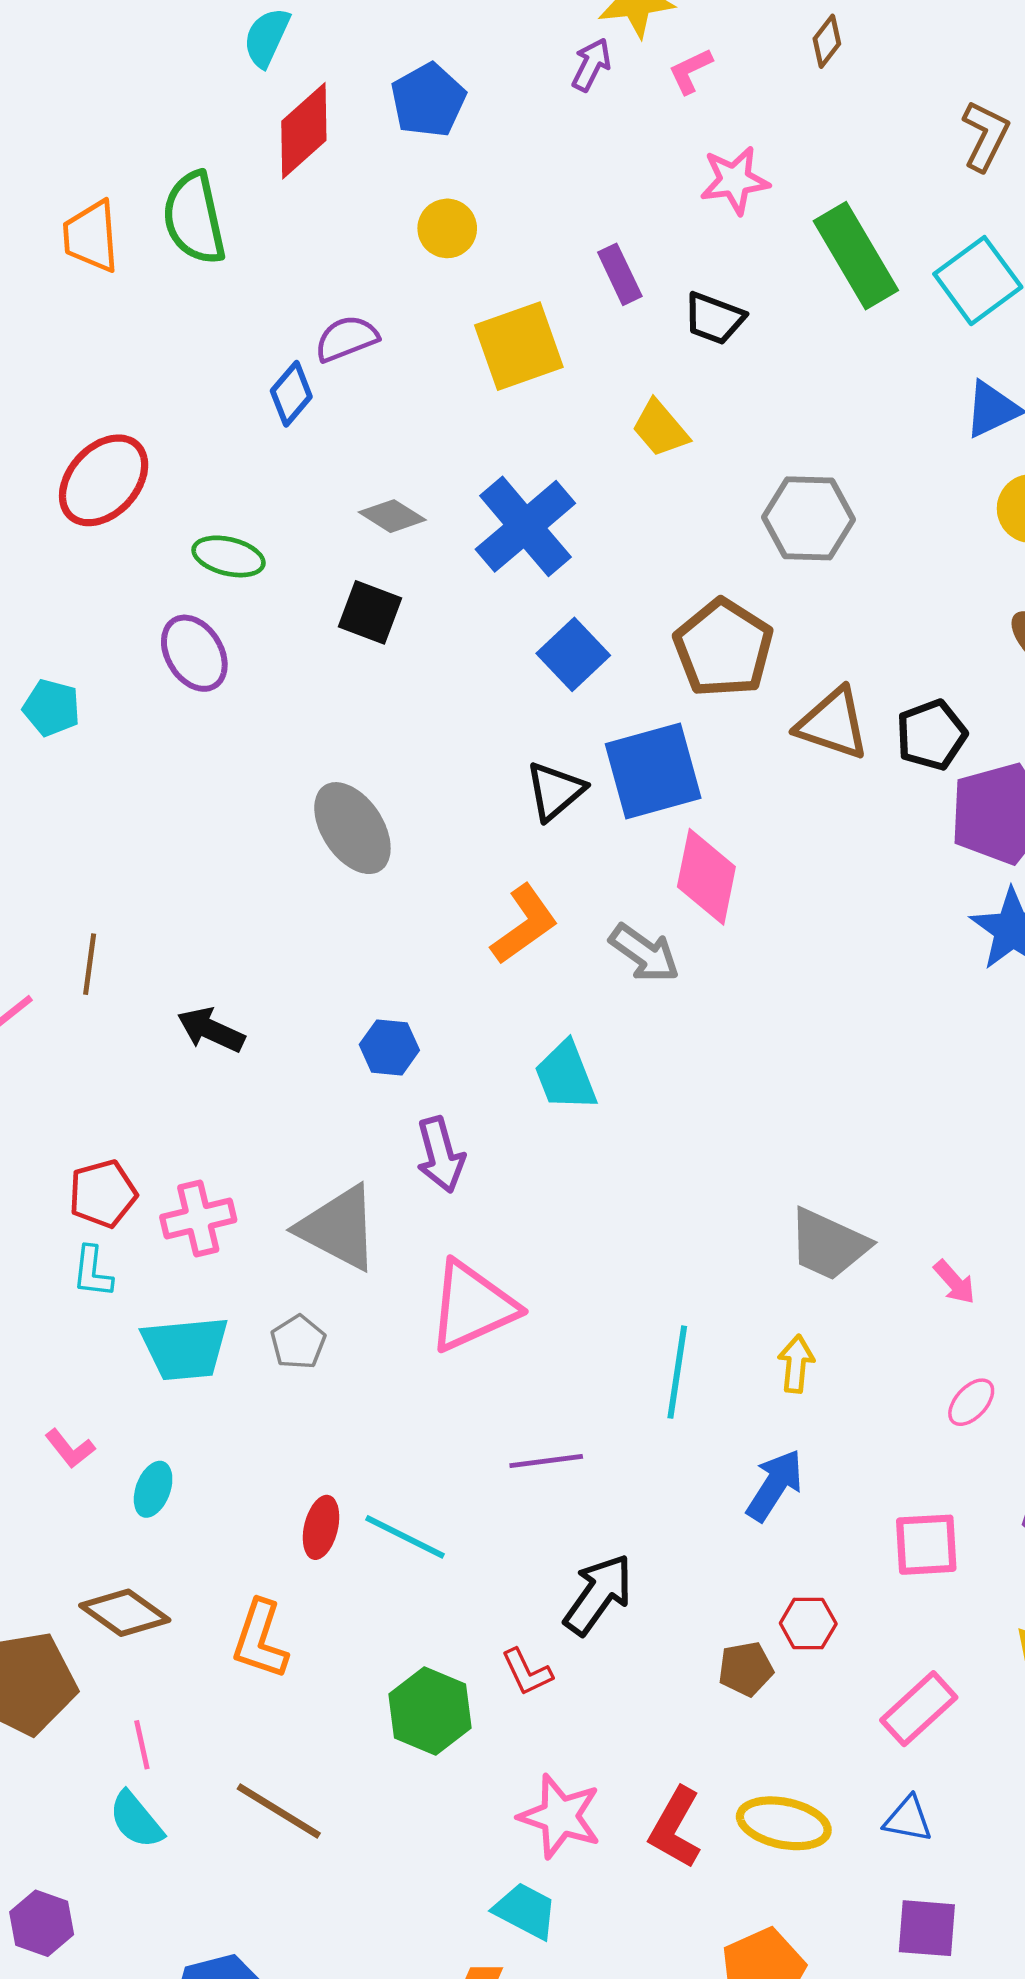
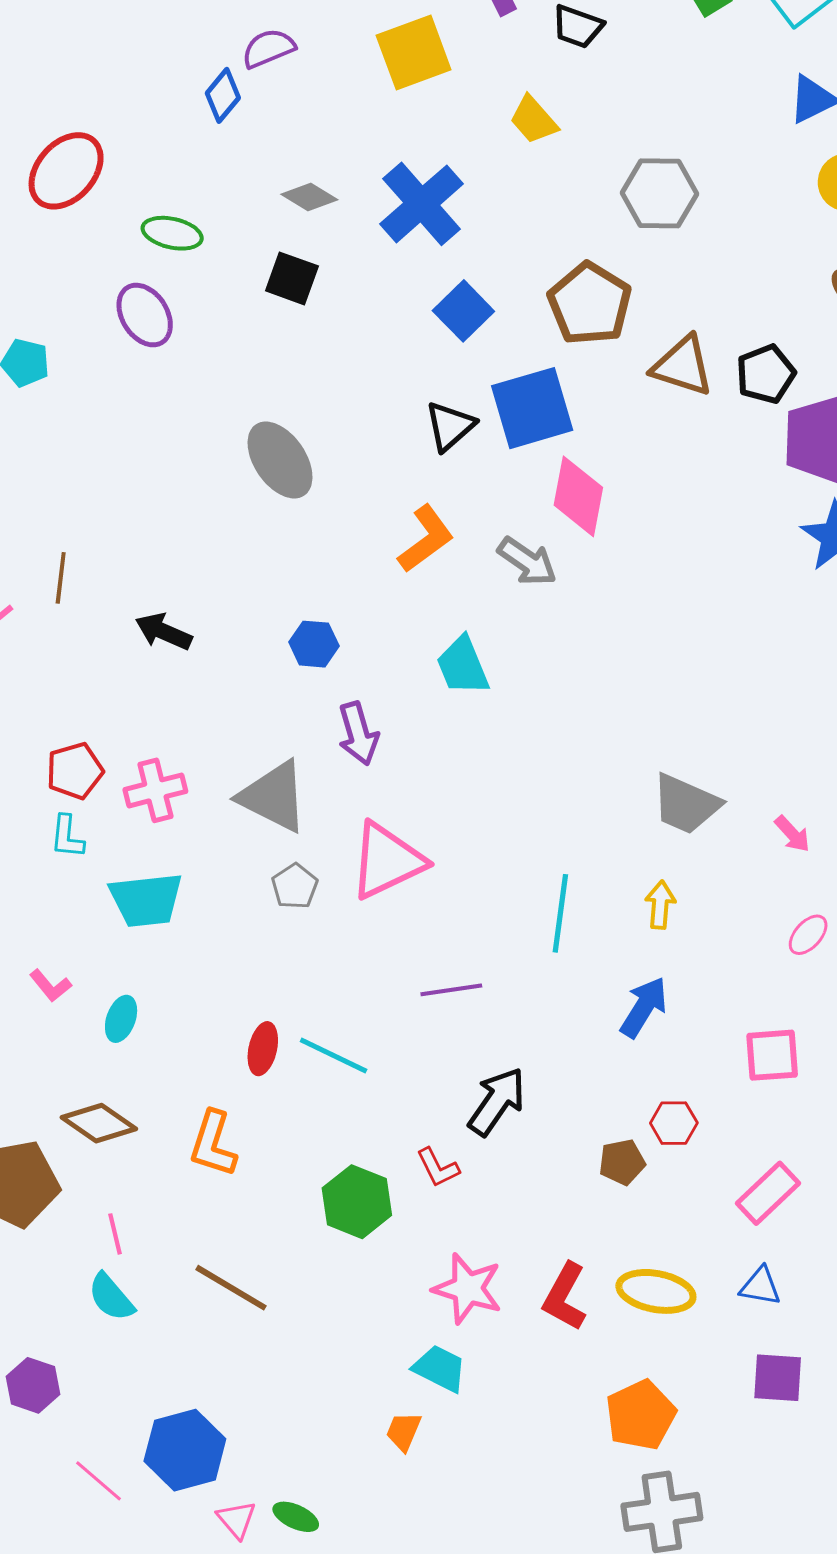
gray pentagon: (298, 1342) -> (295, 886), moved

